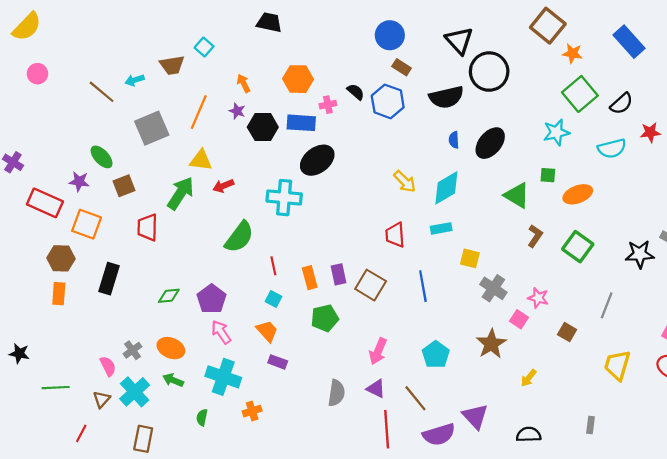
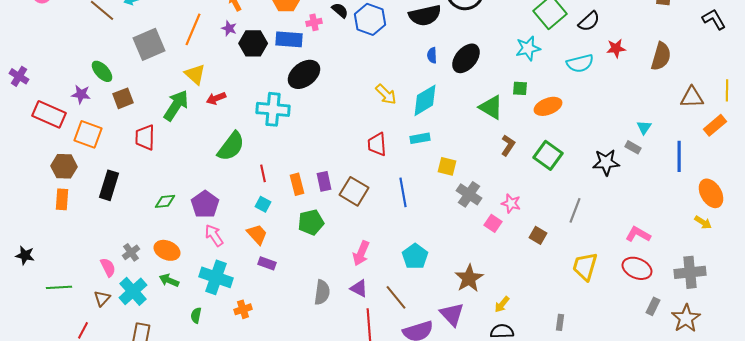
yellow triangle: (201, 160) -> (195, 74), turned 35
brown star: (491, 344) -> (469, 278), moved
yellow arrow: (529, 378) -> (502, 304), moved

